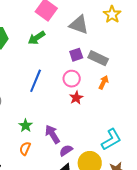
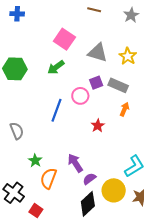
yellow star: (112, 14) -> (128, 56), moved
pink circle: (72, 79) -> (80, 96), moved
green star: (26, 126) -> (35, 161), moved
orange semicircle: (25, 149) -> (48, 178), size x1.5

